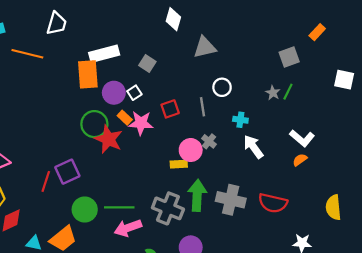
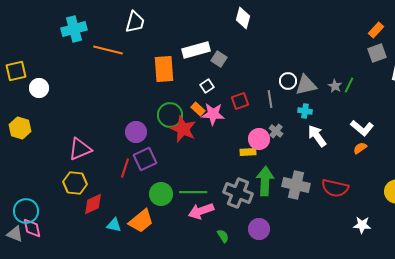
gray triangle: (205, 47) -> (306, 85), moved
white rectangle: (104, 54) -> (196, 50), moved
gray square: (289, 57) -> (377, 53), moved
purple circle: (114, 93) -> (136, 132), moved

